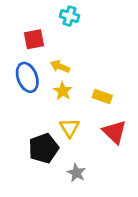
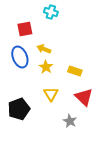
black pentagon: (44, 148) -> (19, 109), moved
gray star: (76, 173) -> (70, 121), moved

